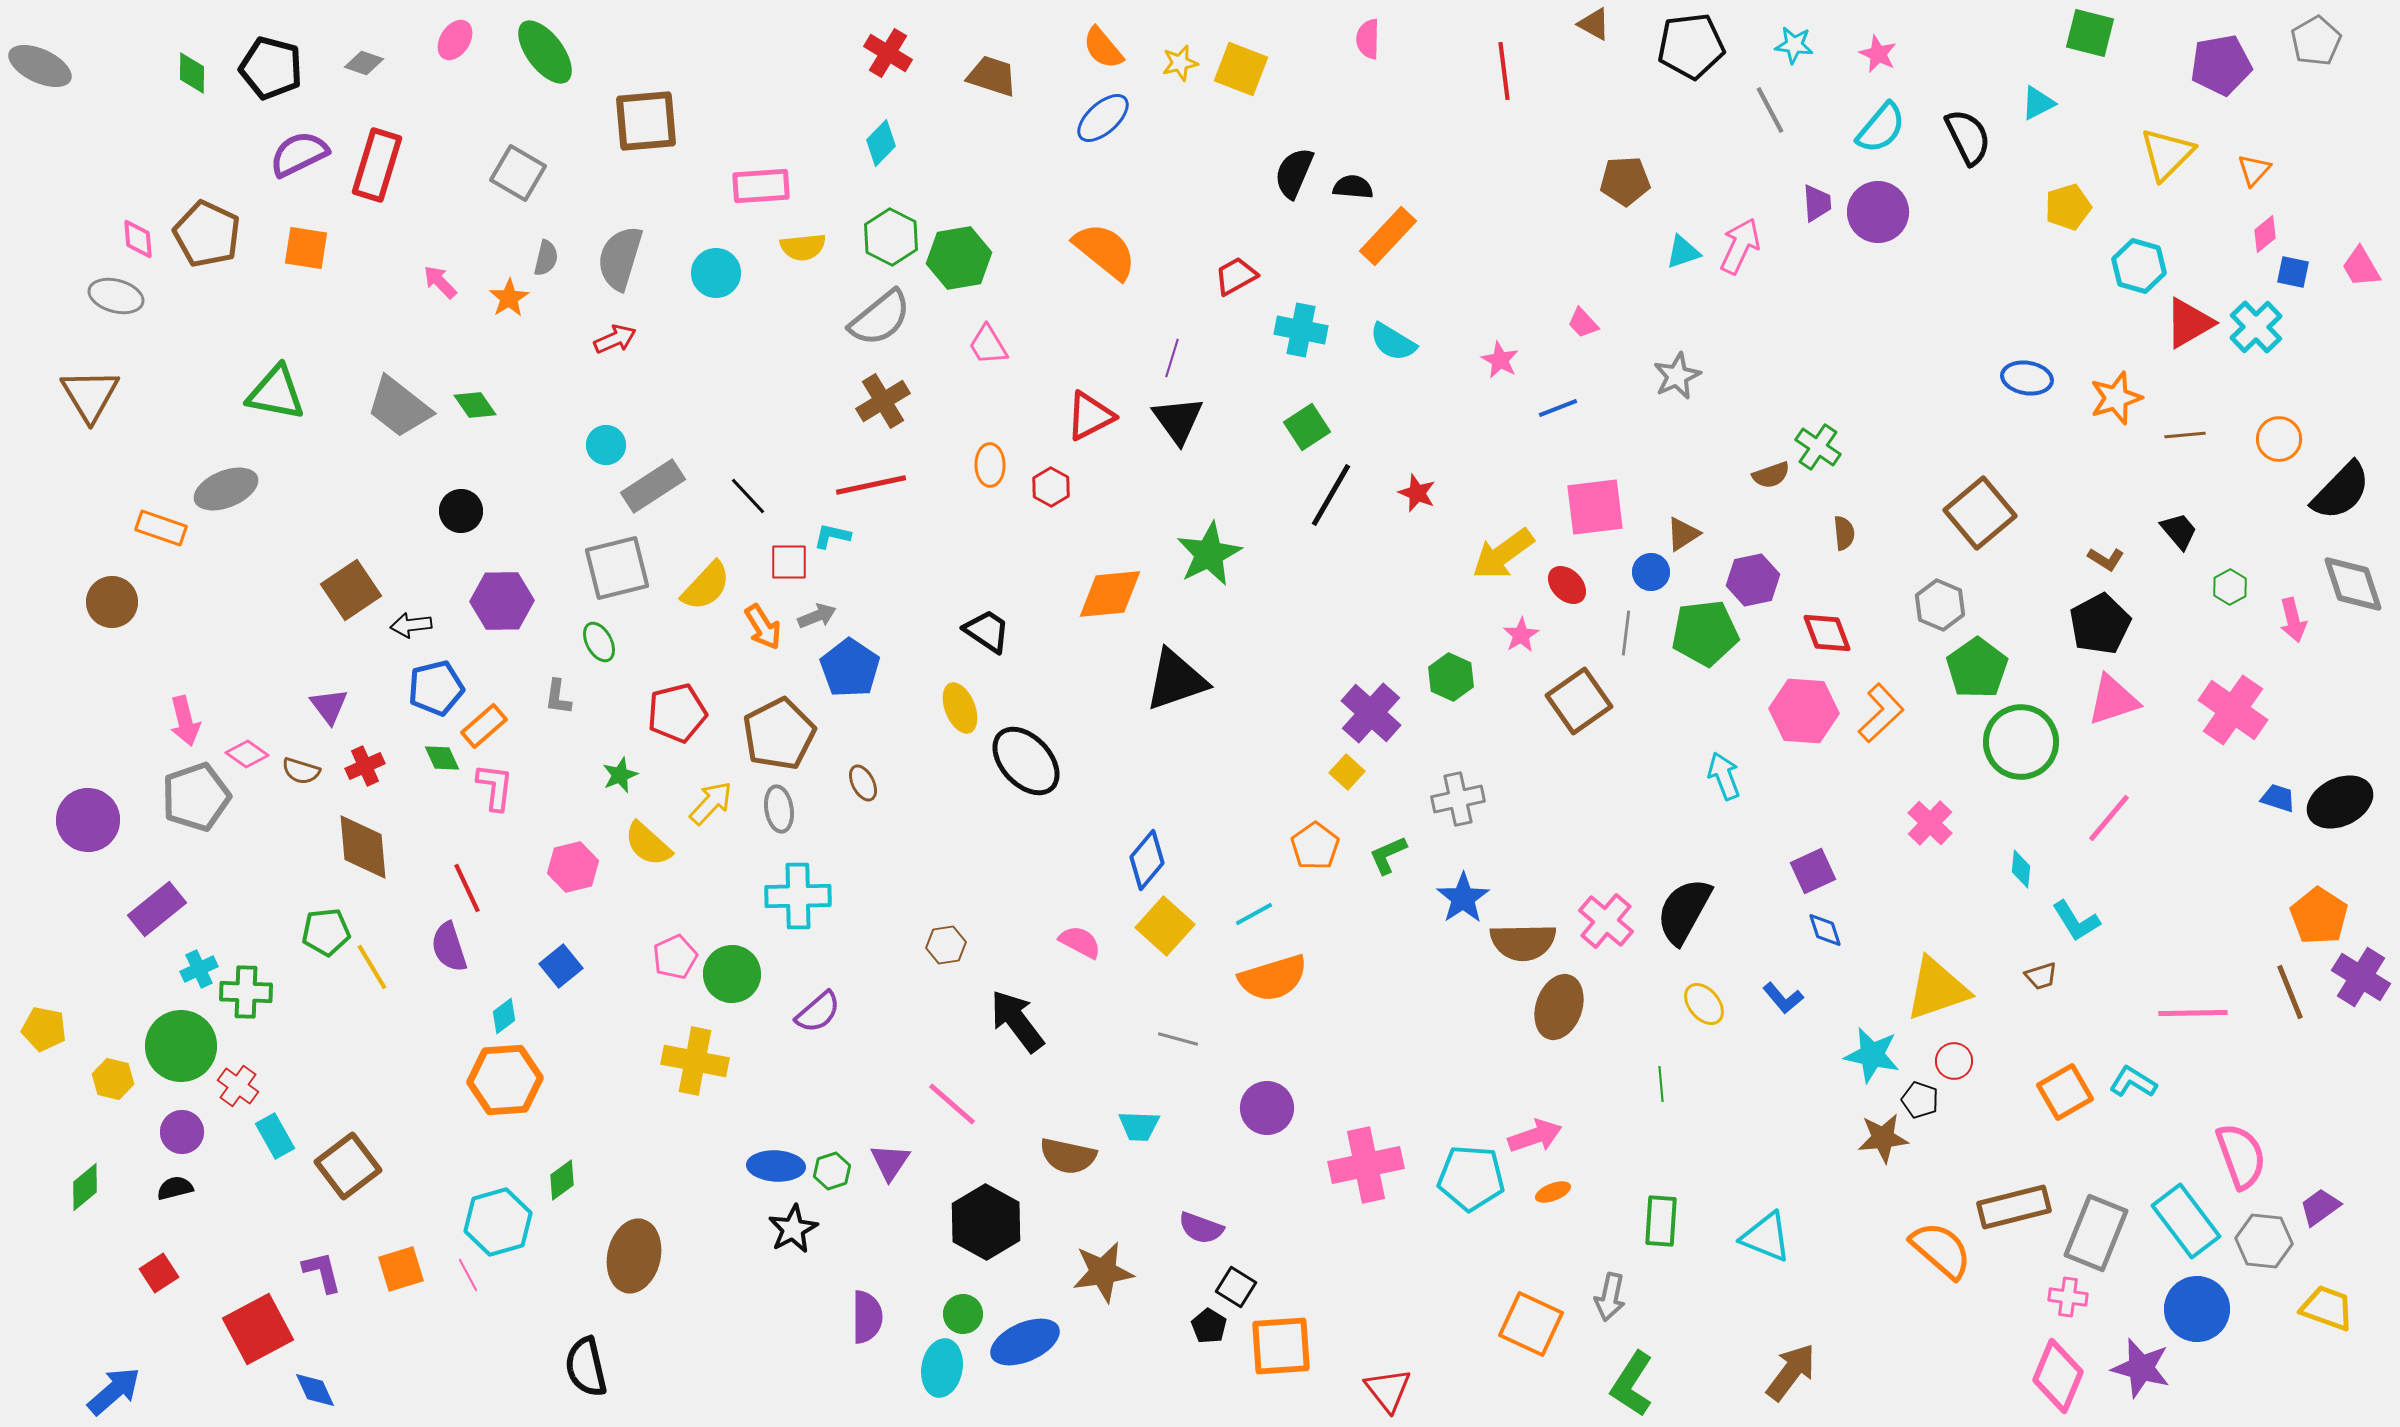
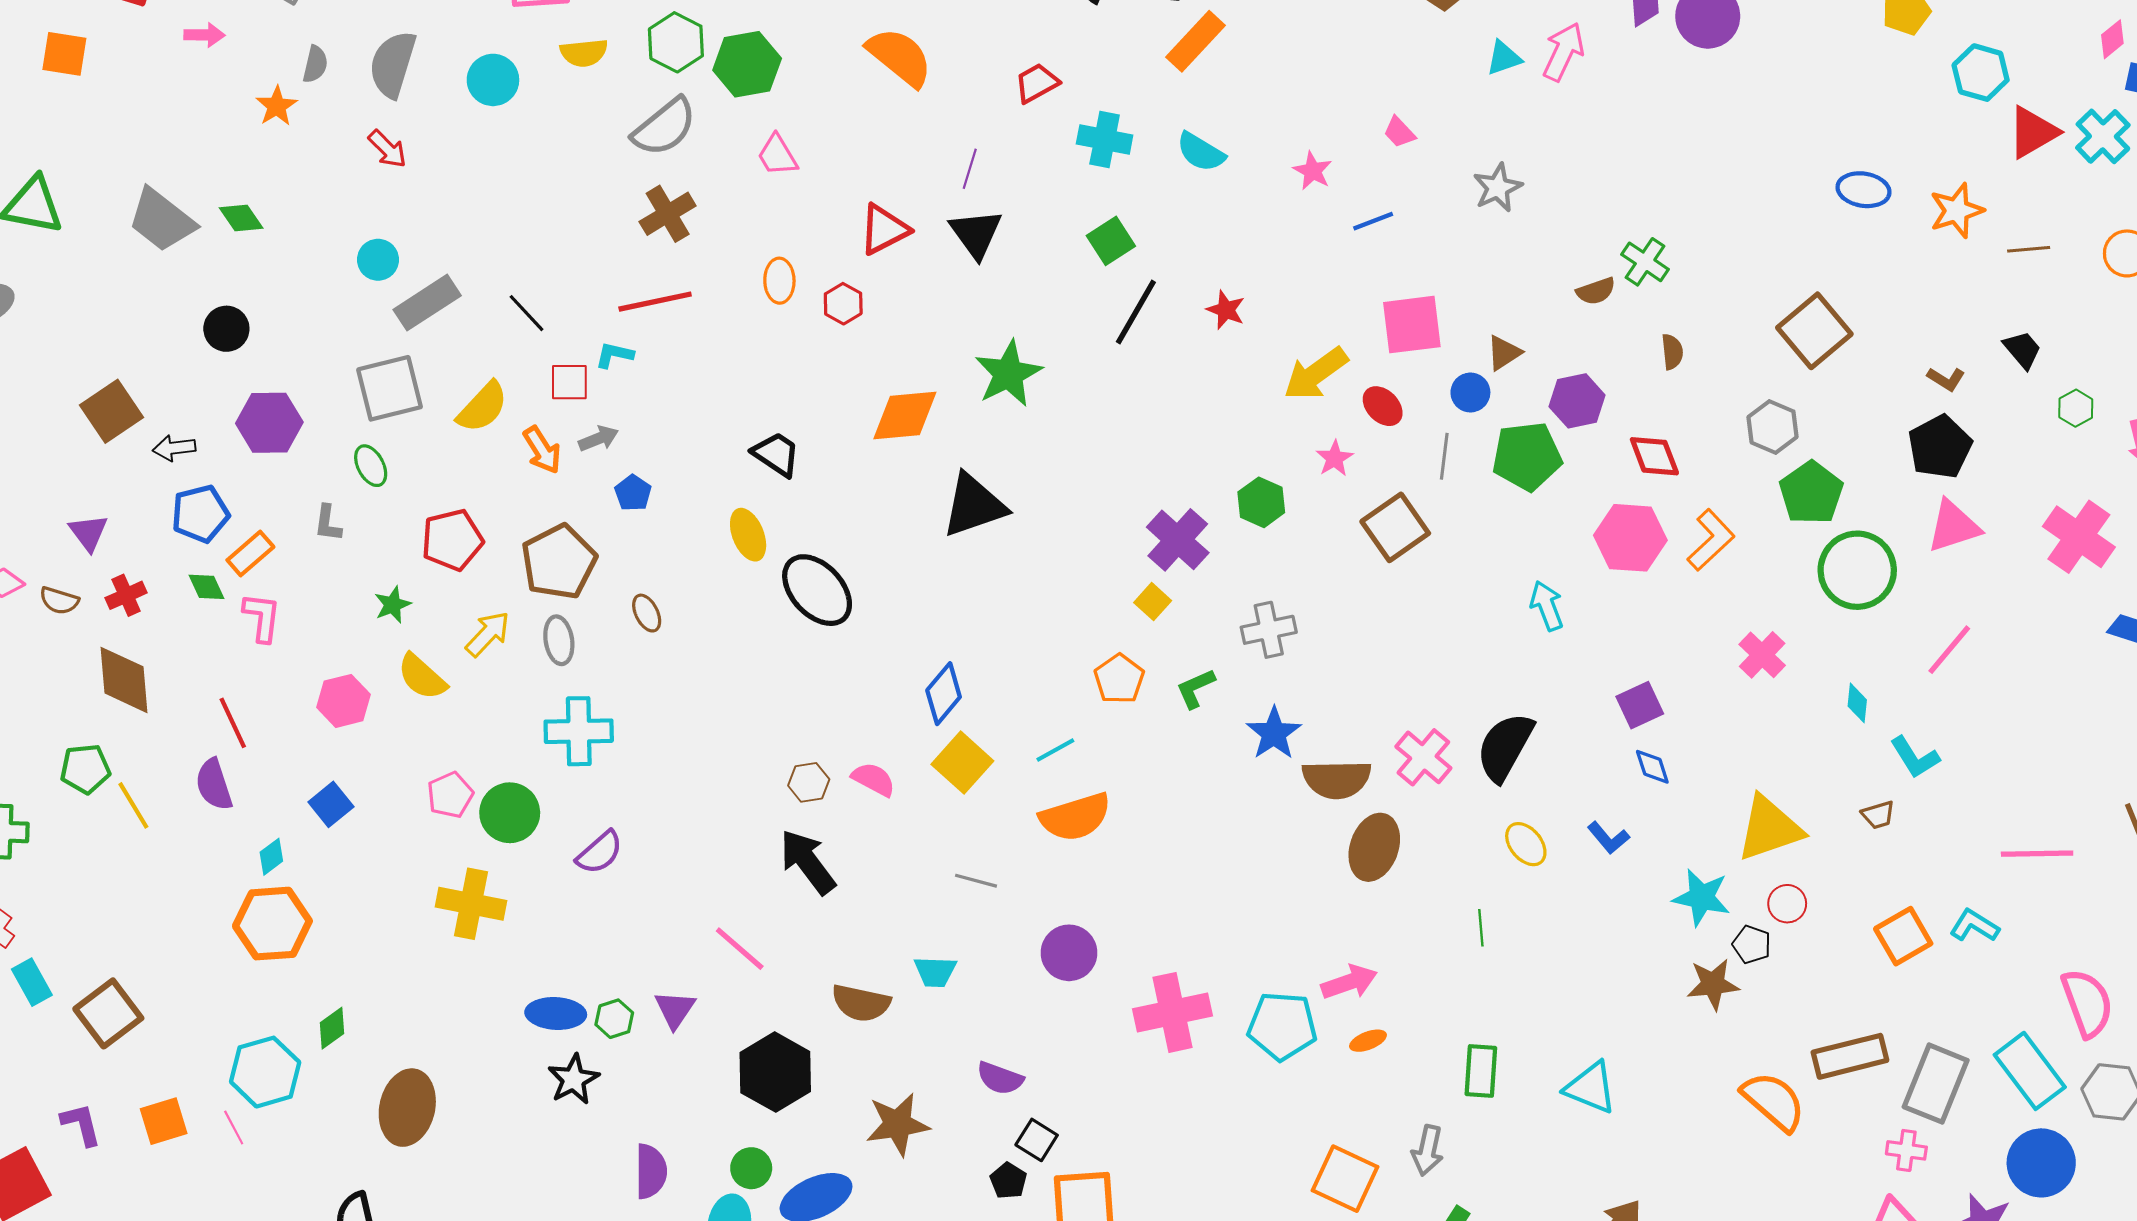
pink arrow: (440, 282) -> (204, 35), moved, turned 135
red arrow: (615, 339) -> (387, 149), turned 69
blue pentagon: (850, 668) -> (633, 493), size x0.6
brown hexagon: (946, 945) -> (809, 782), moved

